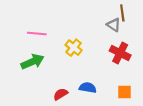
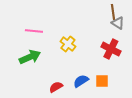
gray triangle: (114, 25) -> (118, 23), moved
blue semicircle: (88, 88) -> (81, 81), turned -42
orange square: (124, 92) -> (102, 81), moved

